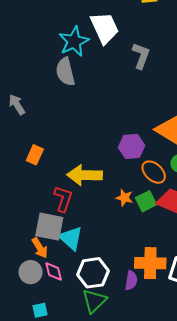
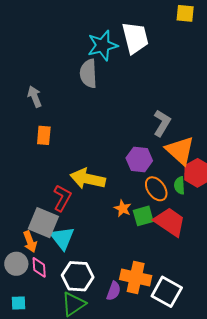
gray L-shape: (141, 56) -> (162, 123), moved
orange rectangle: (35, 155) -> (44, 135), moved, turned -30

